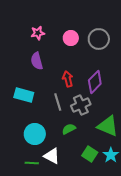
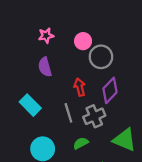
gray circle: (99, 39) -> (101, 57), moved
cyan rectangle: (24, 95) -> (30, 105), turned 30

